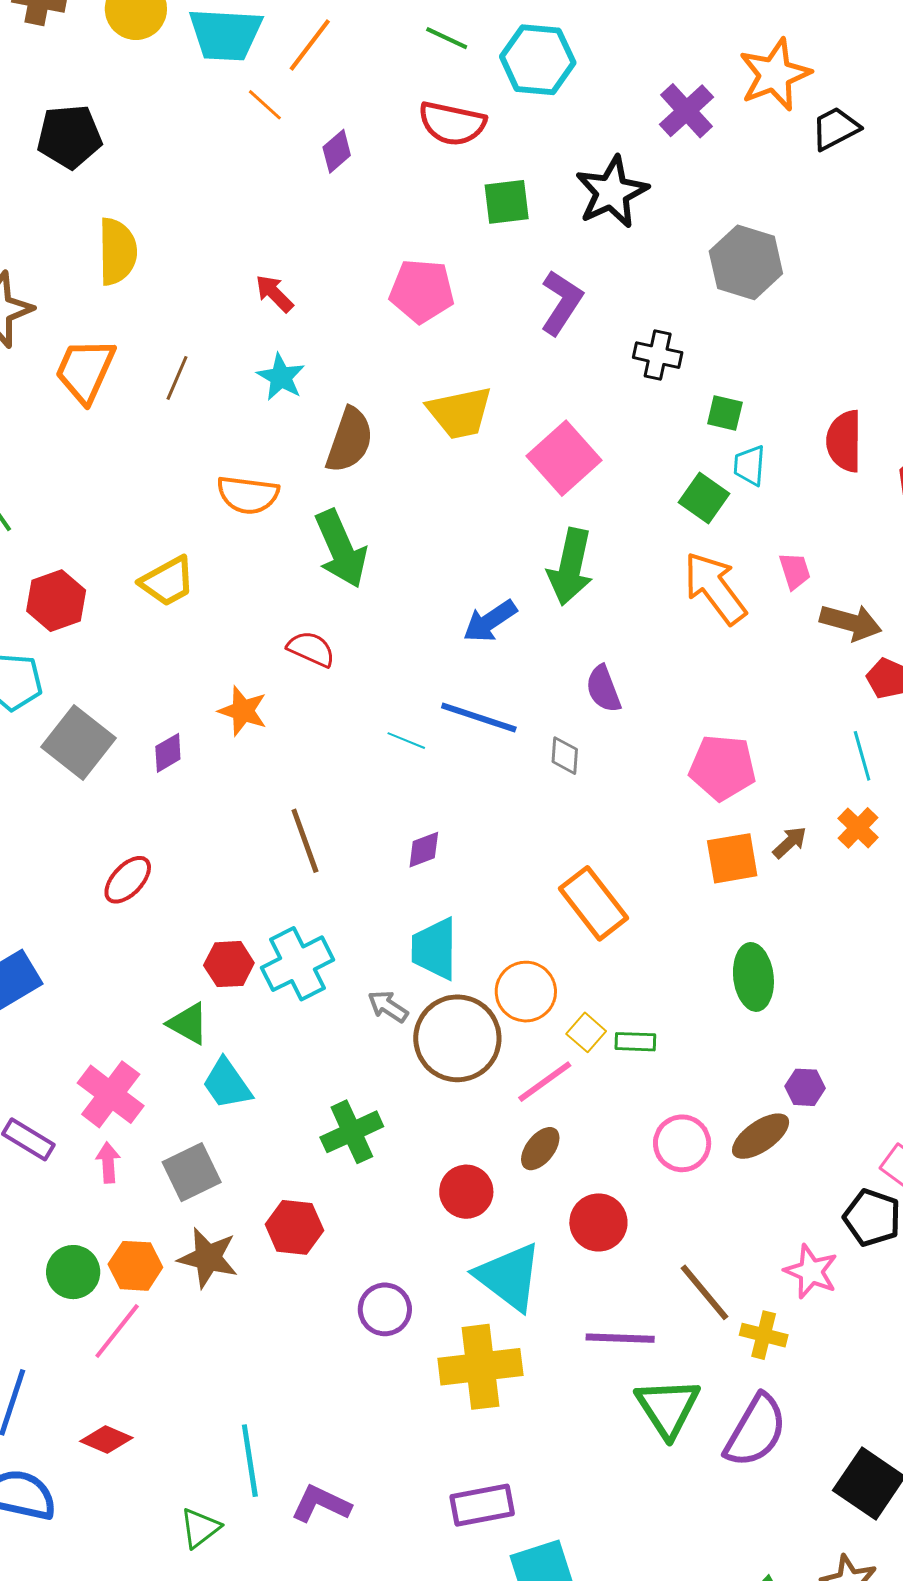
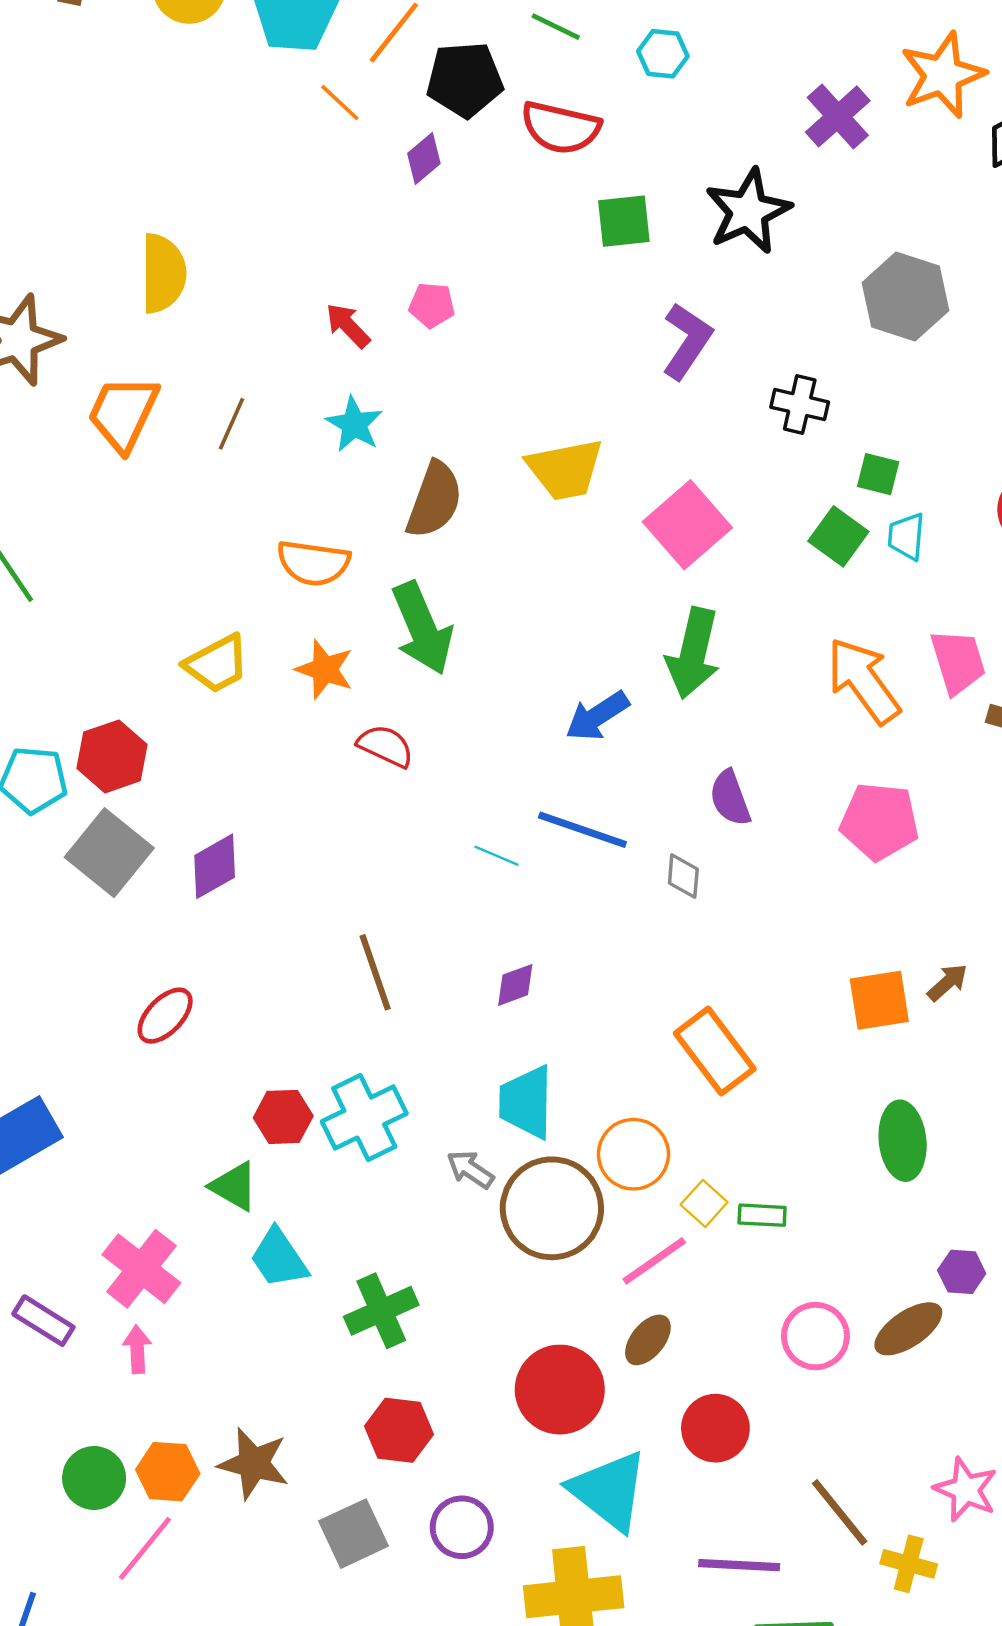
cyan hexagon: (538, 60) -> (663, 54), size x0.6
black pentagon: (69, 137) -> (465, 80), moved
pink pentagon: (422, 291) -> (432, 305), moved, size x0.6
green square: (704, 498) -> (838, 536), moved
pink trapezoid: (795, 571) -> (958, 662), size x1.5
red hexagon: (56, 601) -> (112, 756), moved
orange star: (243, 711) -> (325, 669), moved
purple diamond: (168, 753) -> (215, 866), size x1.4
pink pentagon: (722, 767) -> (879, 821), moved
green cross: (352, 1132) -> (381, 1311), moved
gray square: (192, 1172) -> (353, 1534), moved
red circle: (466, 1192) -> (560, 1390), size x1.4
red hexagon: (294, 1227) -> (399, 1430), moved

